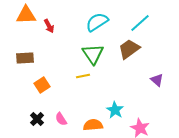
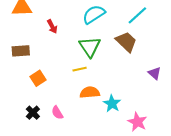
red arrow: (49, 26) -> (52, 27), moved
brown trapezoid: (129, 49) -> (126, 42), turned 80
orange semicircle: (93, 125) -> (90, 92), moved

